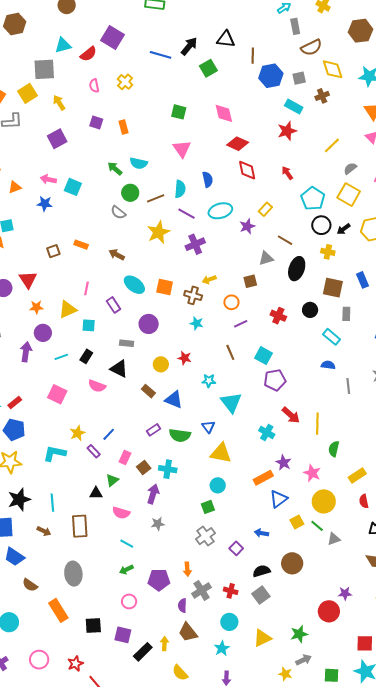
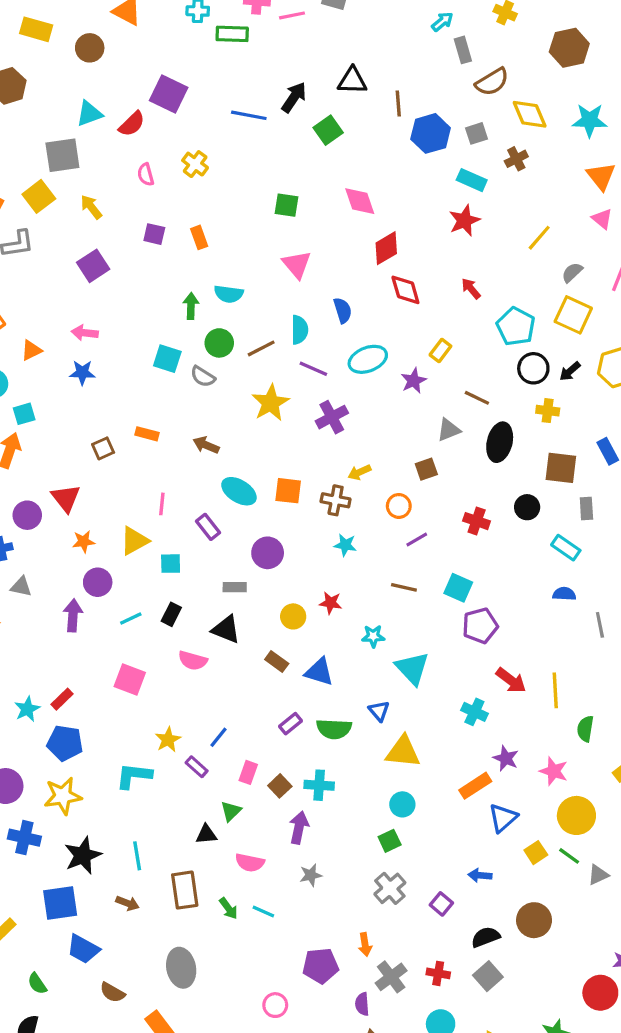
red diamond: (238, 144) -> (386, 248), turned -50
green arrow: (115, 169) -> (191, 306), turned 56
cyan square: (73, 187) -> (167, 359), moved
brown line: (230, 352) -> (404, 587), turned -49
green arrow: (126, 570) -> (228, 908), moved, turned -96

